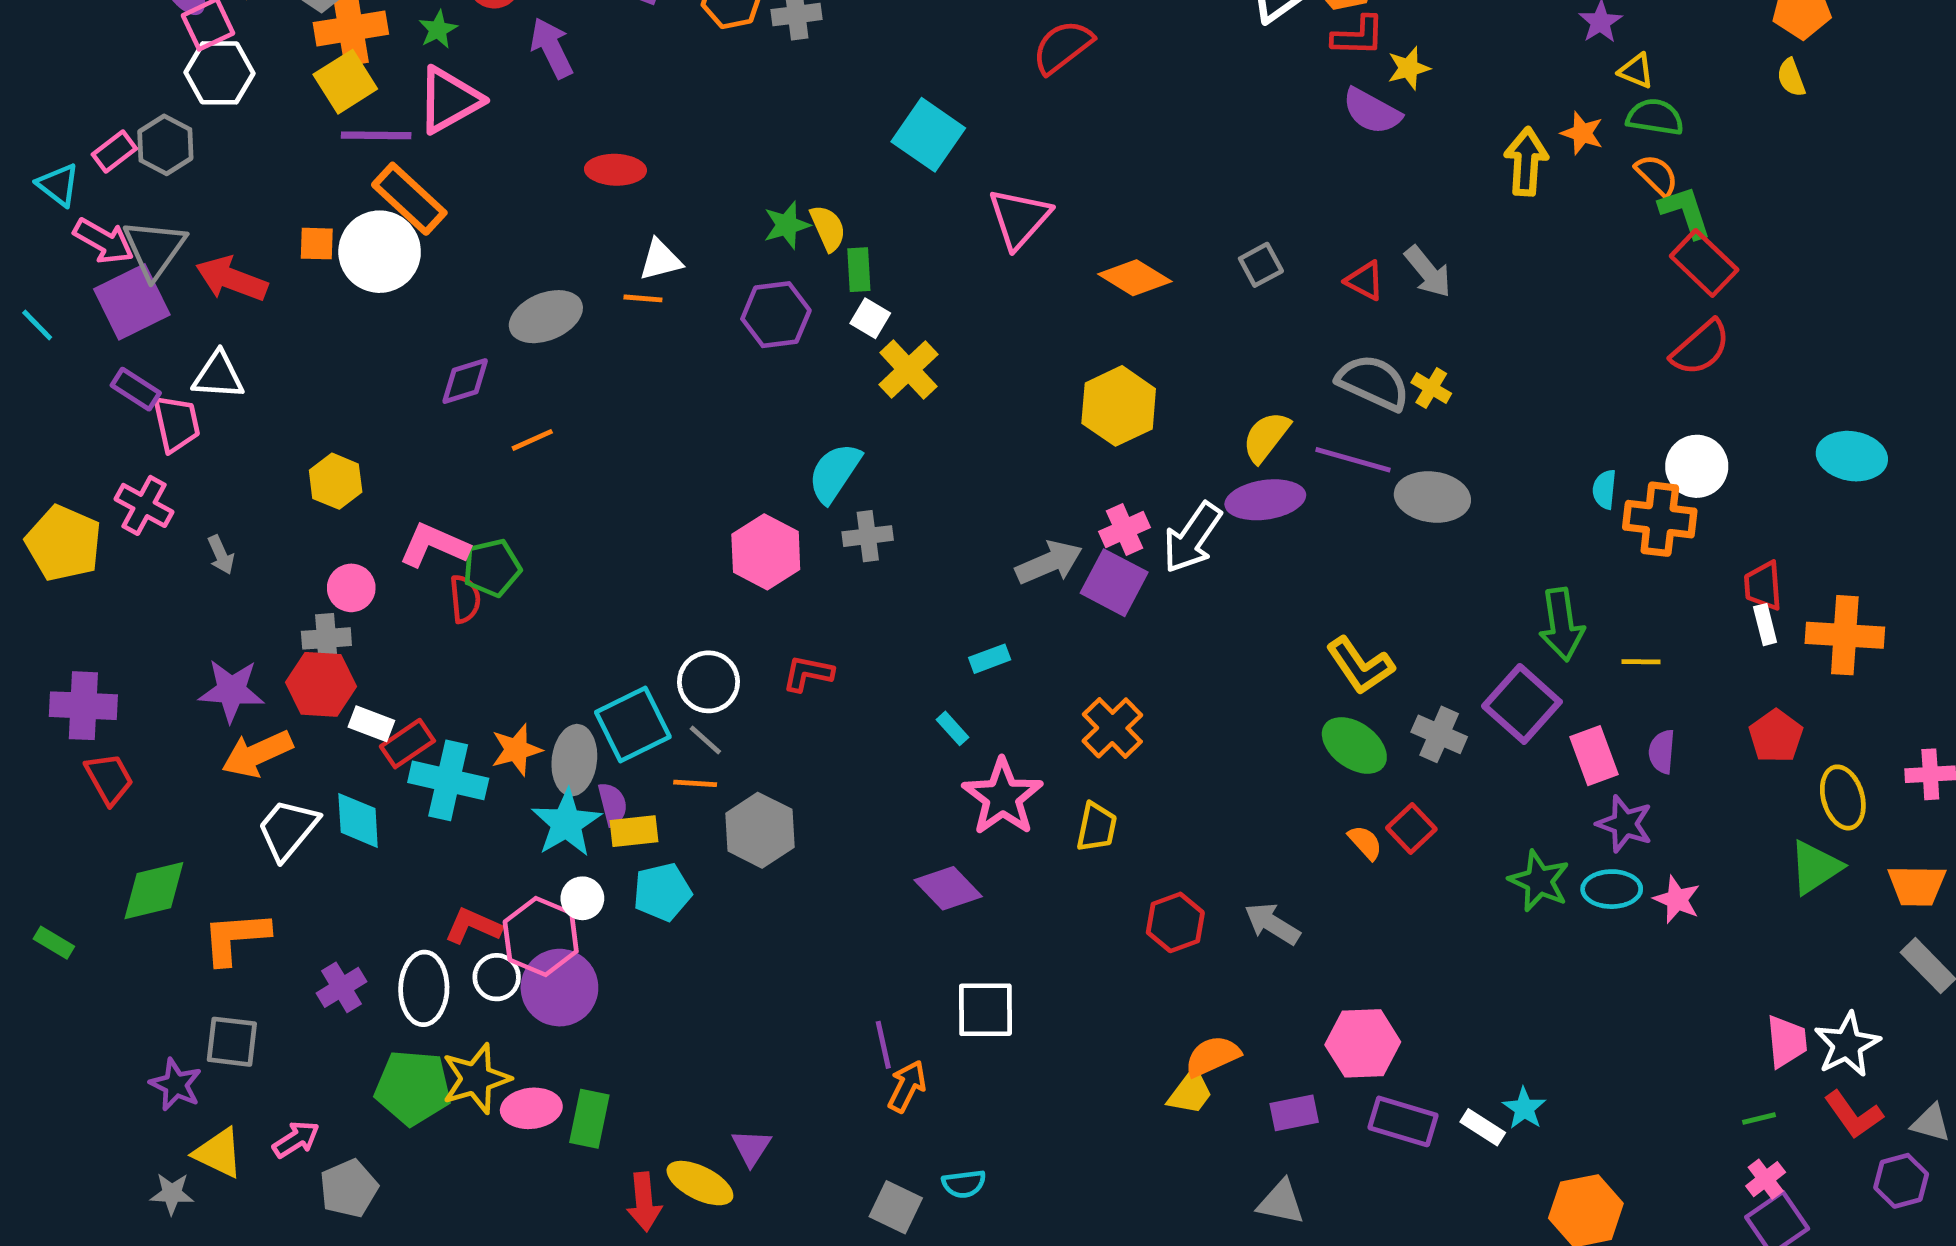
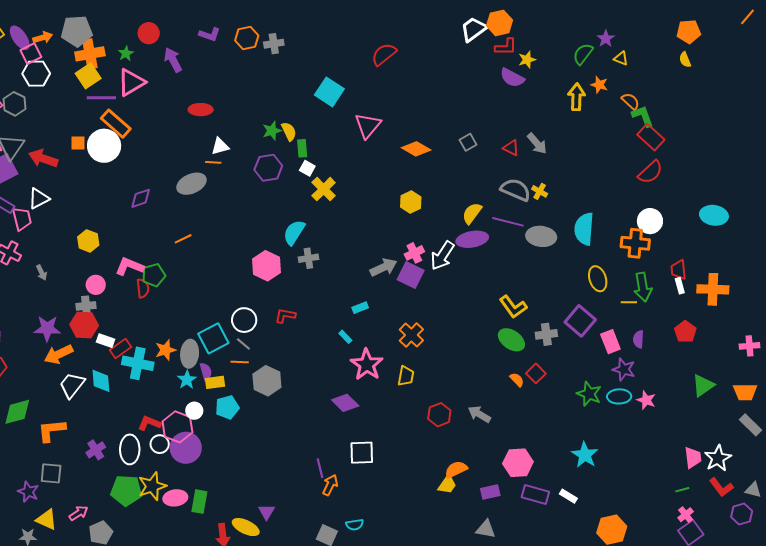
green semicircle: (1655, 117) -> (583, 54), moved, turned -60
gray ellipse: (546, 317) -> (191, 184), moved
white triangle: (218, 376) -> (39, 199), turned -30
yellow hexagon: (1119, 406) -> (411, 202), size x0.7
orange line: (532, 440) -> (183, 239), moved
cyan semicircle: (1604, 489) -> (584, 229), moved, size x2.0
green arrow: (1562, 624) -> (643, 287), moved
gray cross: (1439, 734) -> (546, 334), turned -30
yellow ellipse: (1843, 797) -> (598, 279), moved
cyan star: (566, 823) -> (187, 380), size x0.7
cyan star: (1524, 1108) -> (585, 455), moved, size x1.5

